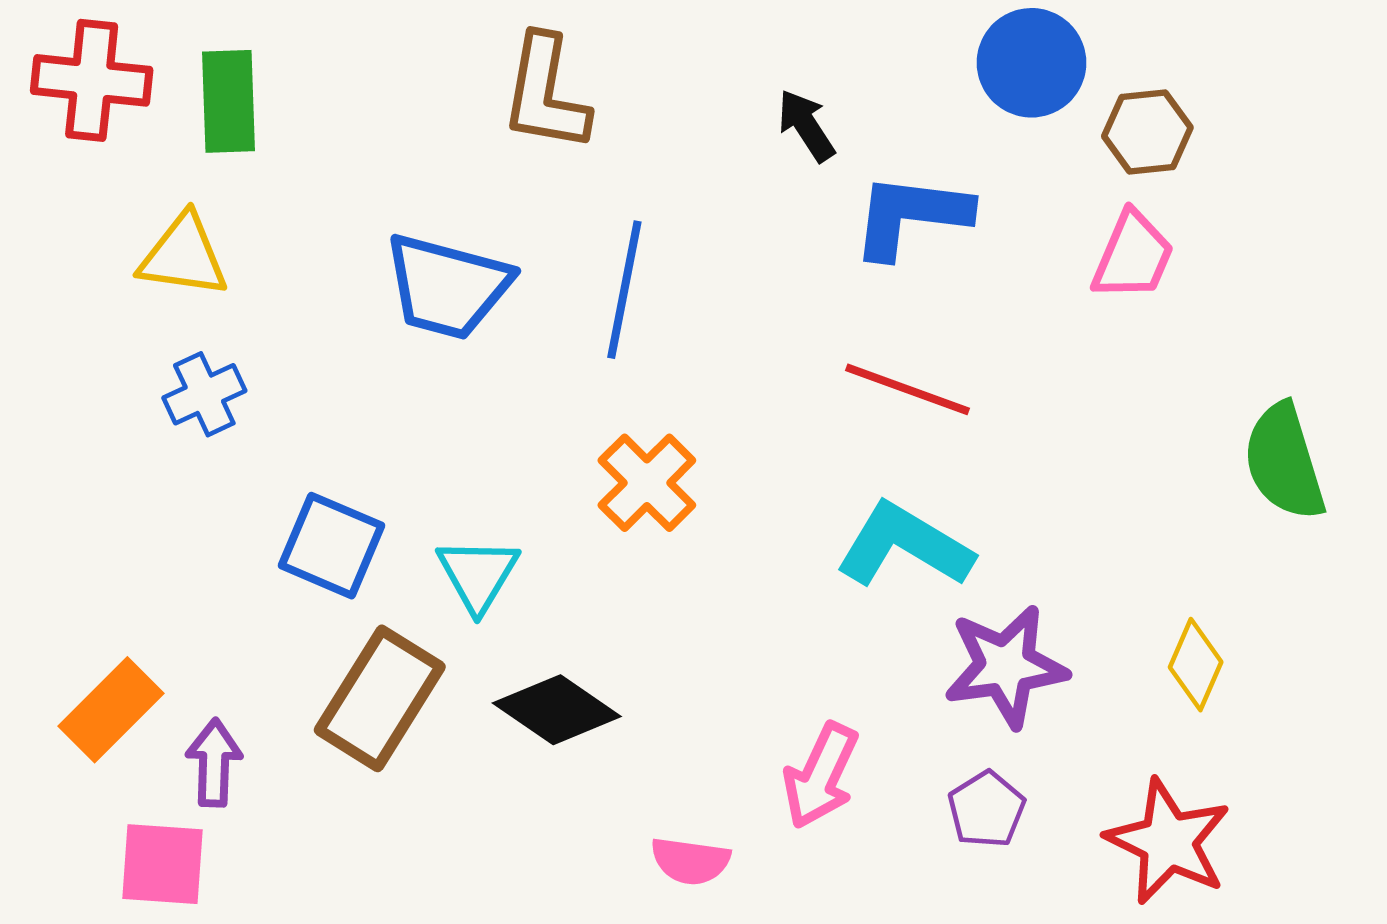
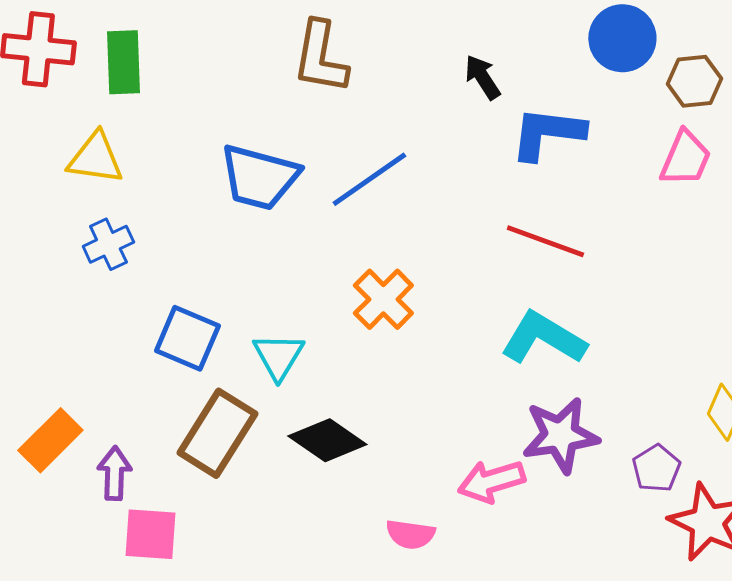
blue line: (624, 290) -> (369, 179), turned 44
purple star: (1006, 666) -> (560, 435), moved
pink arrow: (821, 776) -> (491, 481), turned 48
purple pentagon: (986, 809) -> (656, 468), moved
pink square: (163, 864) -> (150, 534), moved

